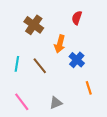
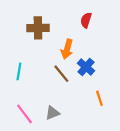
brown cross: (34, 25) -> (38, 28), turned -36
brown line: (40, 66) -> (61, 74), moved
gray triangle: (56, 103) -> (52, 113), moved

